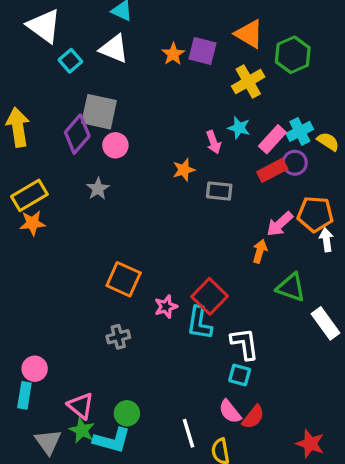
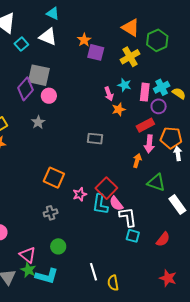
purple square: (203, 51) -> (96, 52), moved
pink rectangle: (272, 139) -> (145, 92), turned -36
orange star: (184, 170) -> (119, 109), moved
red rectangle: (272, 170) -> (145, 125), moved
gray rectangle: (219, 191) -> (95, 139), moved
pink arrow: (280, 224) -> (149, 144), turned -42
cyan square: (240, 375) -> (133, 236), moved
pink semicircle: (230, 412) -> (116, 204), moved
green circle: (127, 413) -> (58, 246), moved
red semicircle: (253, 417) -> (163, 239), moved

